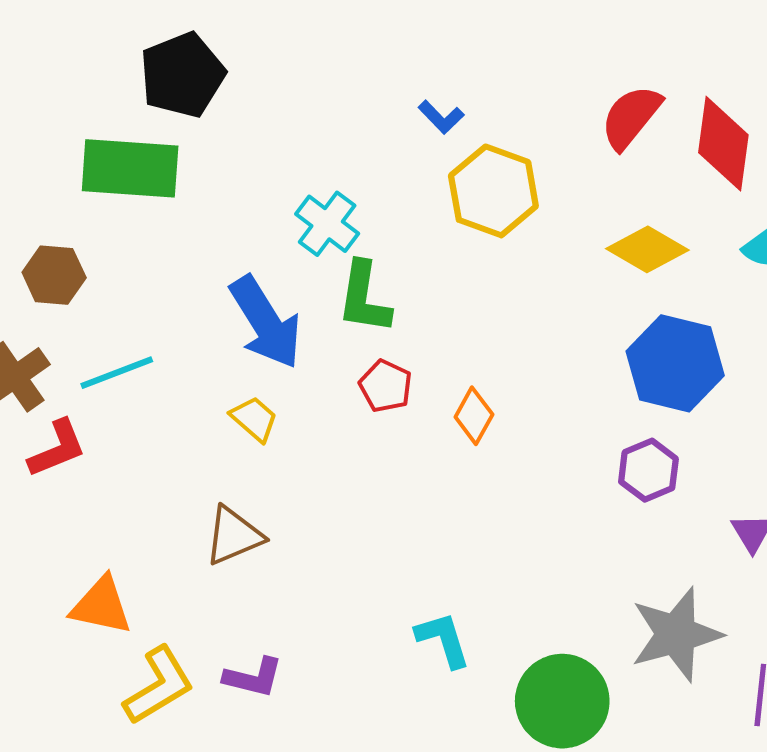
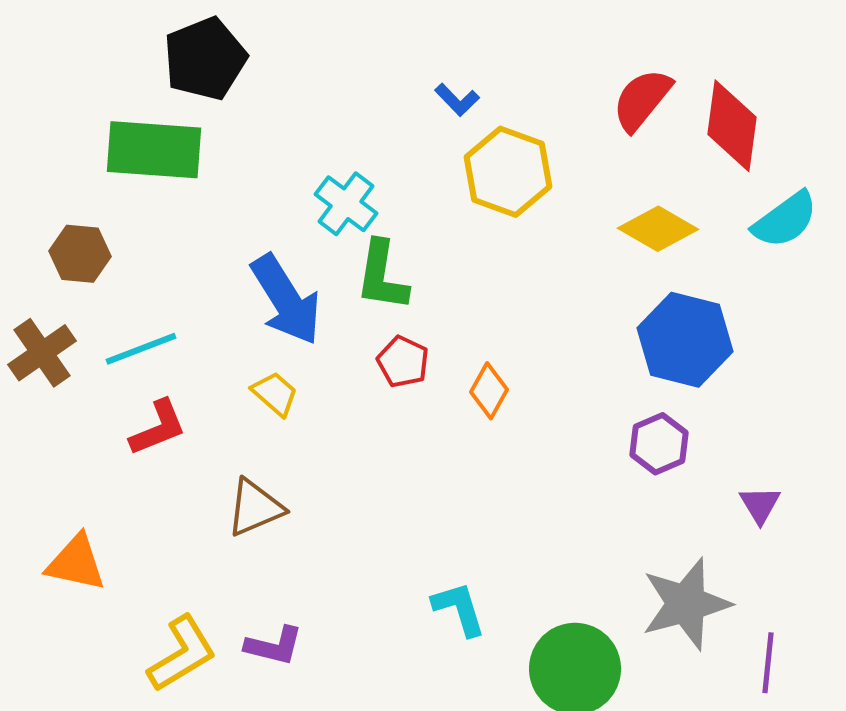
red L-shape: (57, 449) -> (158, 428), moved
orange triangle: (101, 606) -> (76, 563), moved

